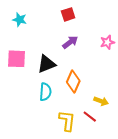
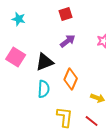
pink square: (17, 59) -> (16, 57), turned 30
red line: (90, 117) -> (92, 121), moved

